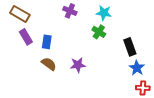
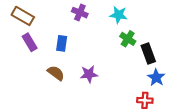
green cross: (99, 32) -> (128, 39), moved
blue rectangle: (47, 42) -> (62, 43), moved
red cross: (143, 88) -> (145, 100), moved

